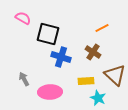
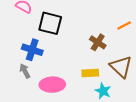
orange line: (102, 28) -> (124, 25), moved
blue cross: (61, 57) -> (32, 50), moved

